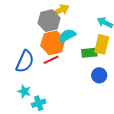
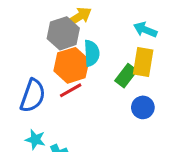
cyan semicircle: (67, 36) -> (92, 53), turned 120
green rectangle: (89, 53) -> (126, 76), turned -42

